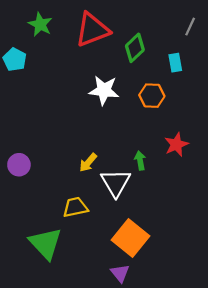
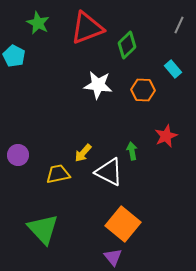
cyan rectangle: (175, 63) -> (173, 69), moved, turned -30
white triangle: (116, 183) -> (109, 172), turned -32
yellow trapezoid: (75, 207) -> (58, 174), moved

